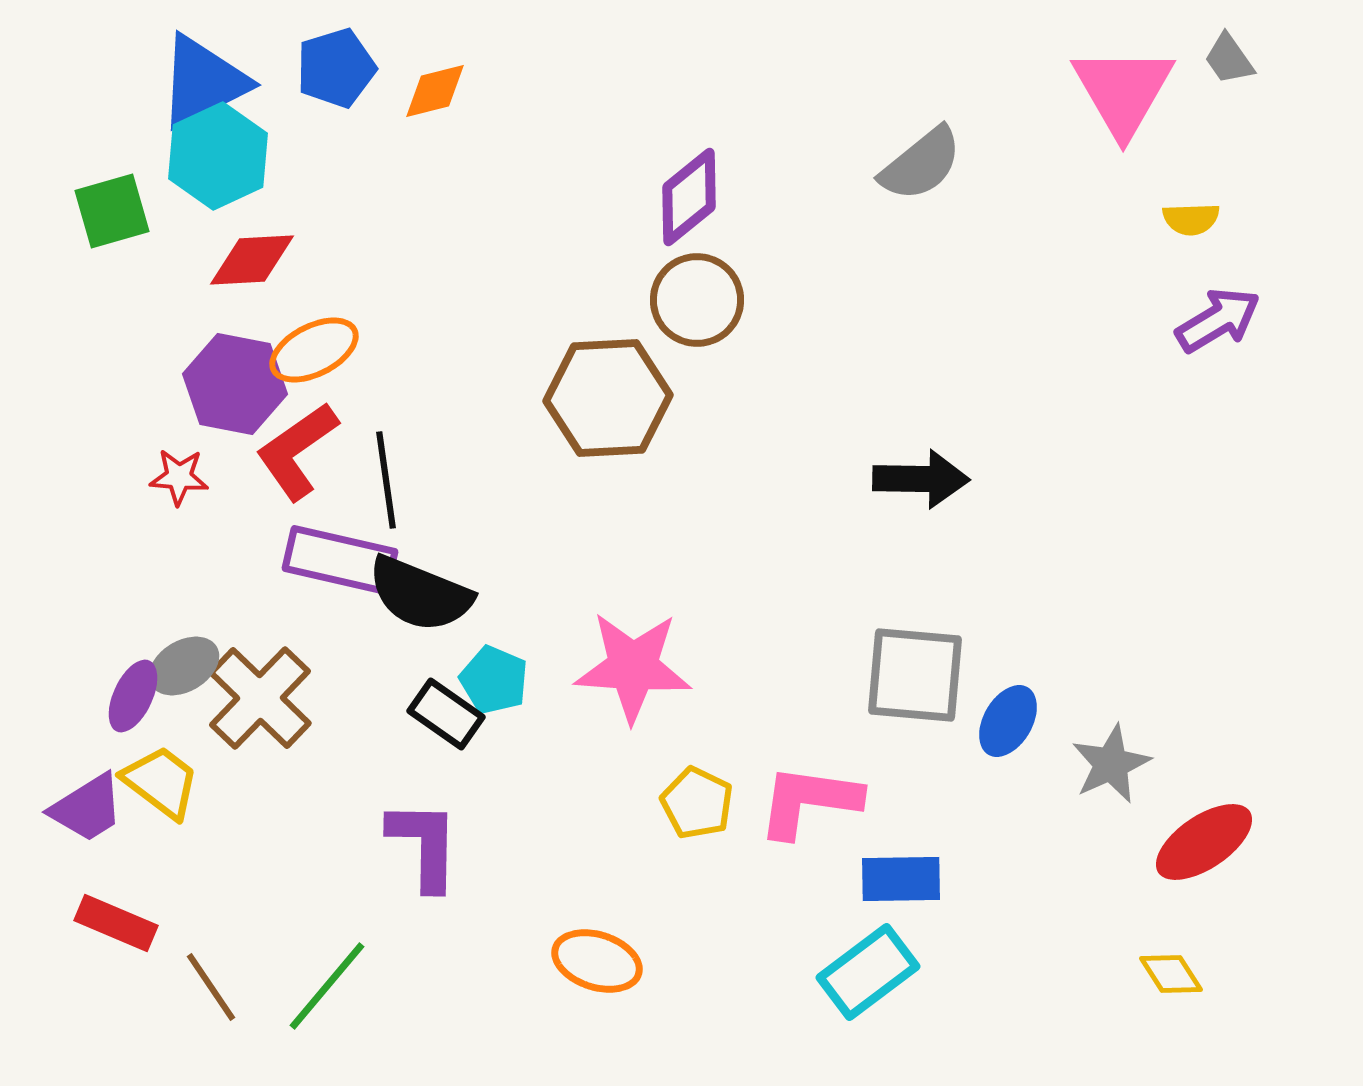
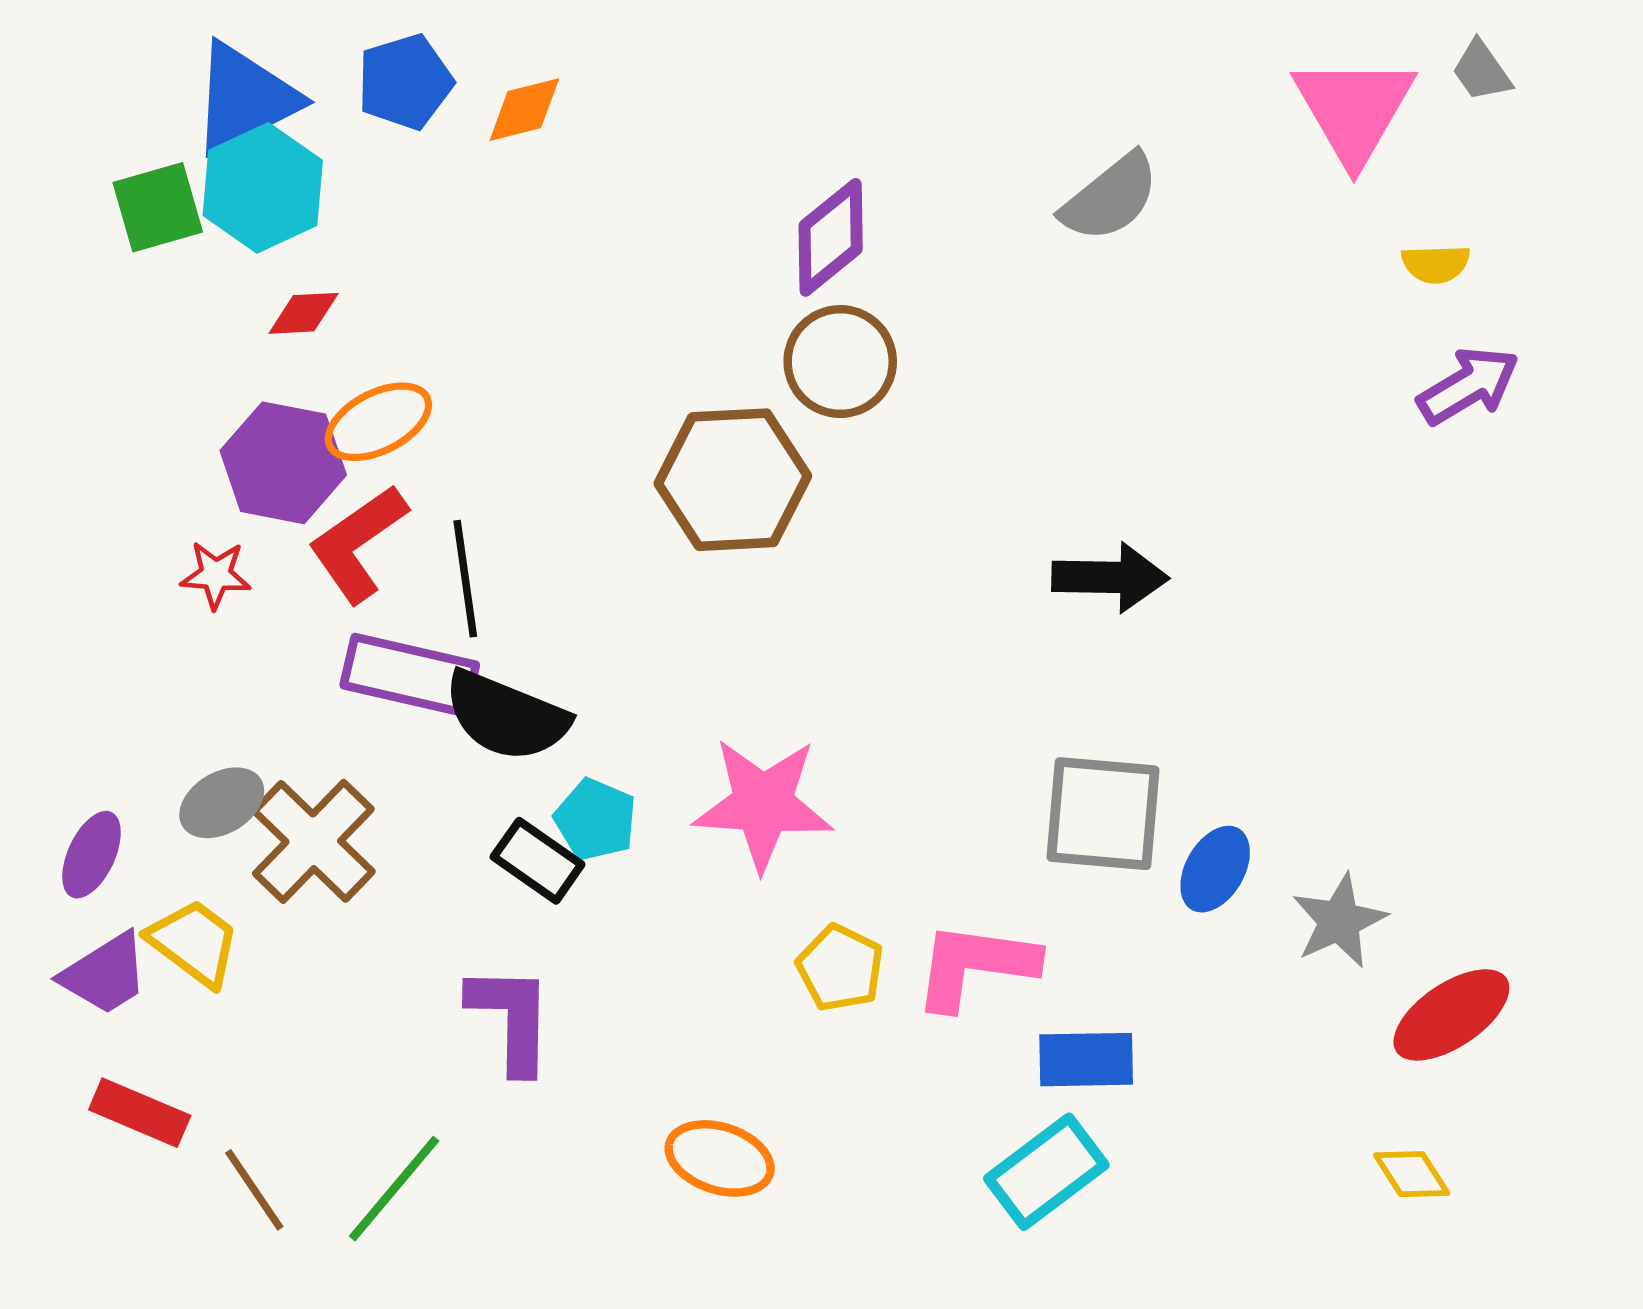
green square: (112, 211) -> (158, 207), moved
red diamond: (252, 260) -> (304, 313), size x0.7
purple ellipse: (133, 696) -> (92, 855), moved

